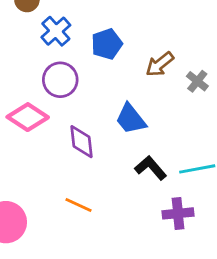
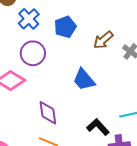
purple diamond: (81, 142) -> (48, 113), moved
black L-shape: (151, 168) -> (98, 127), moved

